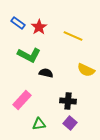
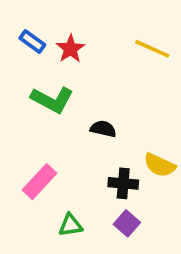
yellow line: (73, 36) -> (152, 49), moved
yellow semicircle: (86, 70) -> (160, 165), moved
black semicircle: (46, 73) -> (103, 129), moved

